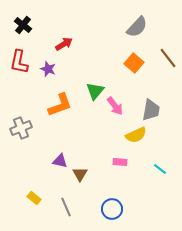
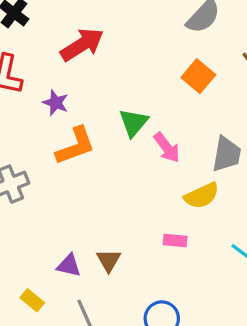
red arrow: (64, 44) -> (82, 45), size x1.5
purple star: (48, 69) -> (56, 103), moved
purple triangle: (60, 161) -> (69, 265), moved

